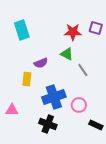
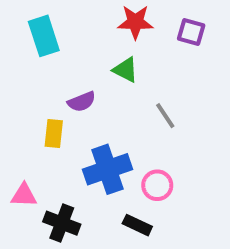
red star: (73, 32) -> (135, 22), moved
green triangle: (67, 54) -> (125, 70), moved
black cross: (48, 124) -> (62, 223), moved
black rectangle: (96, 125) -> (137, 225), moved

